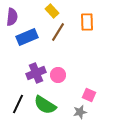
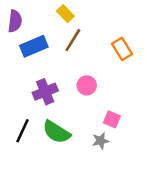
orange rectangle: (87, 22) -> (122, 49), moved, turned -30
pink circle: (58, 75) -> (87, 85), moved

